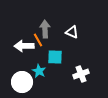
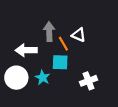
orange line: (38, 40) -> (63, 44), moved
white circle: (22, 82) -> (16, 78), moved

